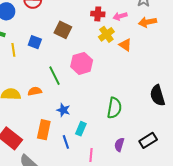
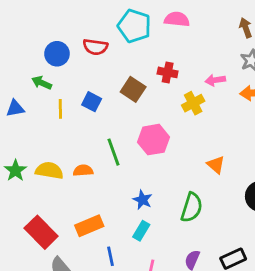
red cross: (98, 14) -> (168, 72), moved
orange triangle: (125, 45) -> (216, 165), moved
blue star: (63, 110) -> (143, 200), moved
orange rectangle: (44, 130) -> (89, 226), turned 48
blue line: (66, 142) -> (111, 256), moved

